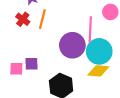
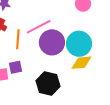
orange line: (42, 19) -> (18, 39), moved
pink line: (90, 29) -> (39, 27), moved, turned 70

